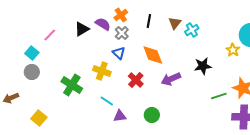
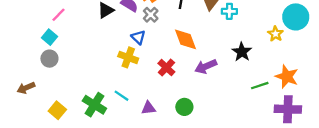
cyan cross: (192, 30) -> (229, 11), turned 32
pink line: (50, 35) -> (58, 15), moved
blue triangle: (119, 53) -> (138, 37), moved
black star: (203, 66) -> (242, 52), turned -30
green cross: (72, 85) -> (94, 105), moved
cyan line: (107, 101) -> (121, 96), moved

